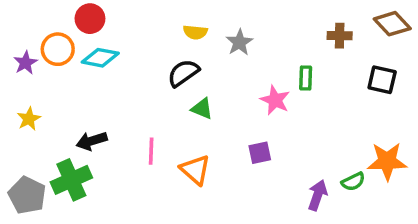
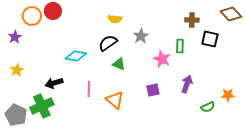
brown cross: (340, 36) -> (192, 20), moved
gray star: (239, 42) -> (141, 36), moved
orange circle: (58, 49) -> (32, 16), moved
cyan diamond: (100, 58) -> (76, 56), moved
black square: (382, 80) -> (210, 39), moved
orange star: (387, 161) -> (228, 95), size x0.6
purple arrow: (318, 195) -> (187, 84), moved

